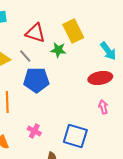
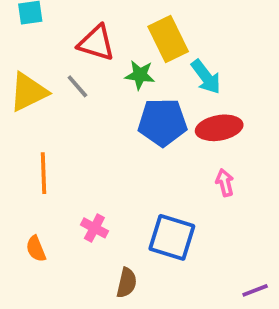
cyan arrow: (108, 51) -> (206, 77), moved
blue pentagon: (36, 80) -> (162, 122), moved

